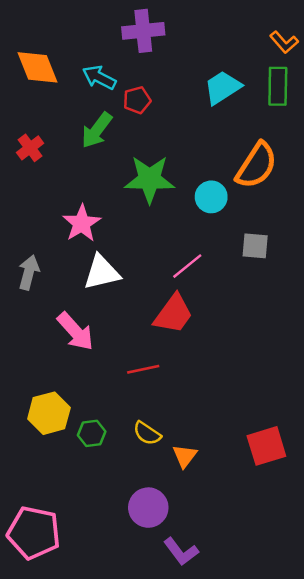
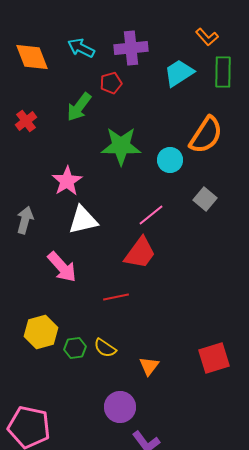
purple cross: (143, 31) -> (131, 48), moved
orange L-shape: (284, 42) -> (207, 37), moved
cyan arrow: (99, 77) -> (81, 48), moved
gray square: (255, 246) -> (205, 199), turned 35
yellow semicircle: (147, 433) -> (105, 348), moved

